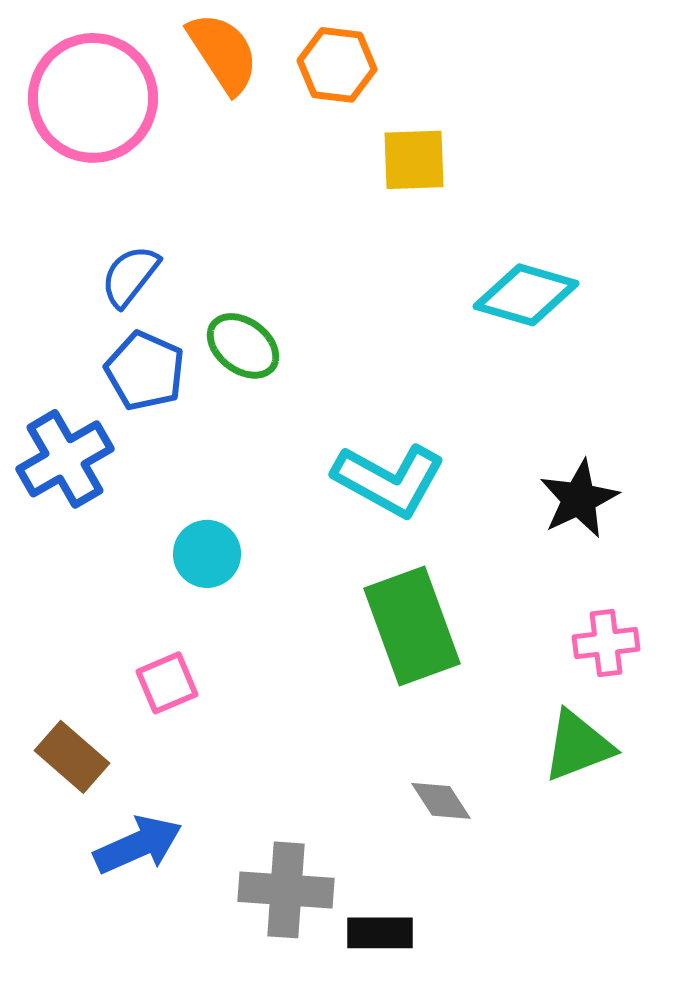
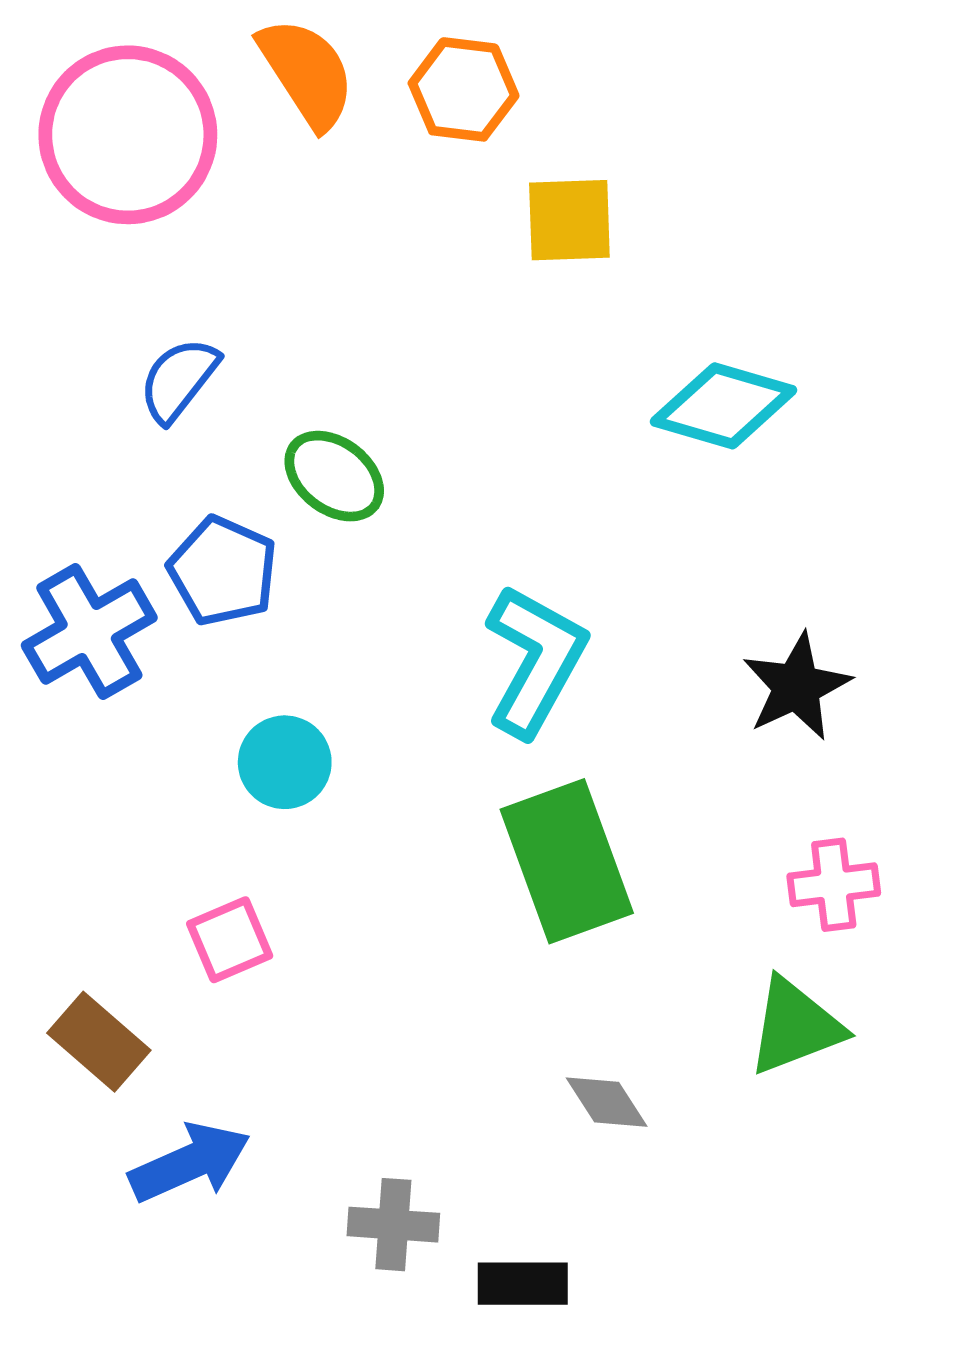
blue pentagon: (145, 371) -> (223, 571), moved
cyan L-shape: (389, 480) -> (535, 660), turned -90
gray cross: (286, 890) -> (393, 1225), size x0.7

